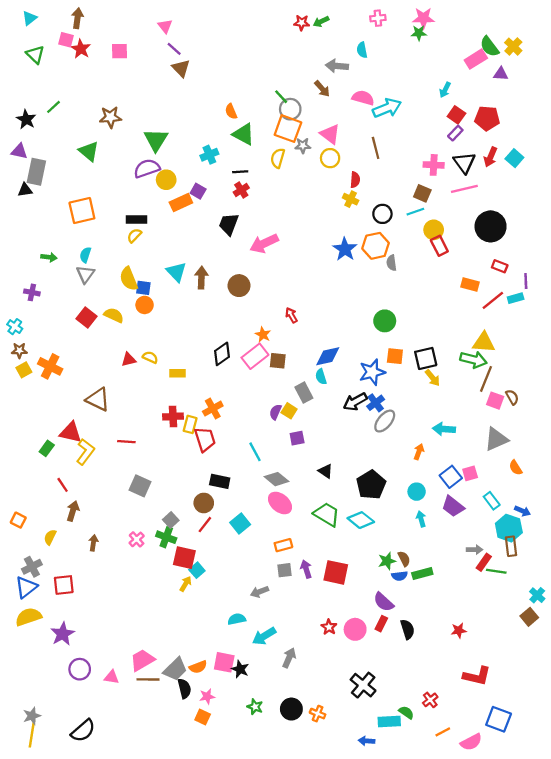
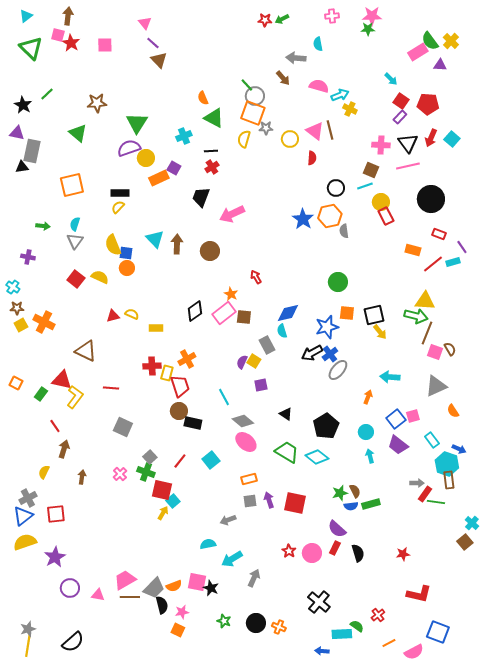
green triangle: (35, 55) -> (31, 48), size x1.4
cyan arrow: (445, 90) -> (391, 79), turned -72
cyan arrow: (387, 108) -> (340, 95), size x0.7
pink triangle: (330, 134) -> (315, 131), moved
yellow cross: (351, 199) -> (350, 109), moved
purple line: (526, 281) -> (462, 247), turned -32
brown circle: (204, 503) -> (179, 411), moved
orange square: (18, 520) -> (16, 383), moved

